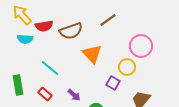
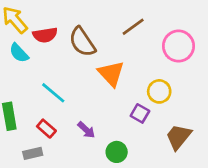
brown semicircle: (71, 31) -> (82, 42), turned 75
cyan semicircle: (25, 39) -> (19, 53), turned 42
pink circle: (141, 46) -> (178, 46), moved

